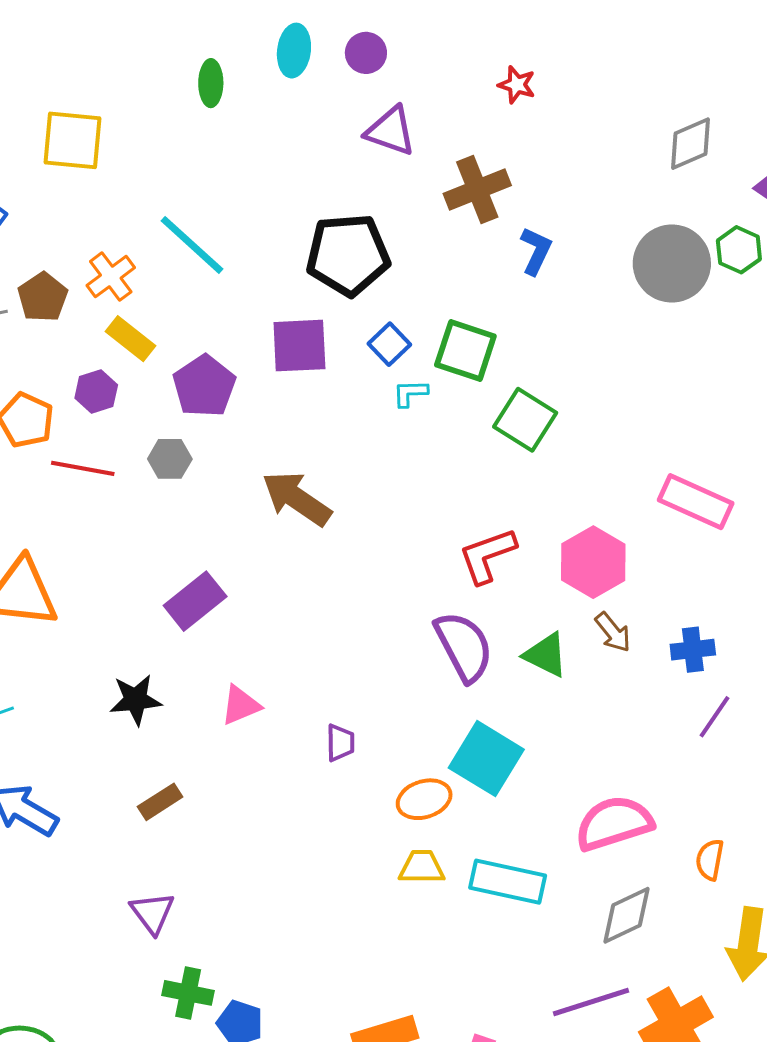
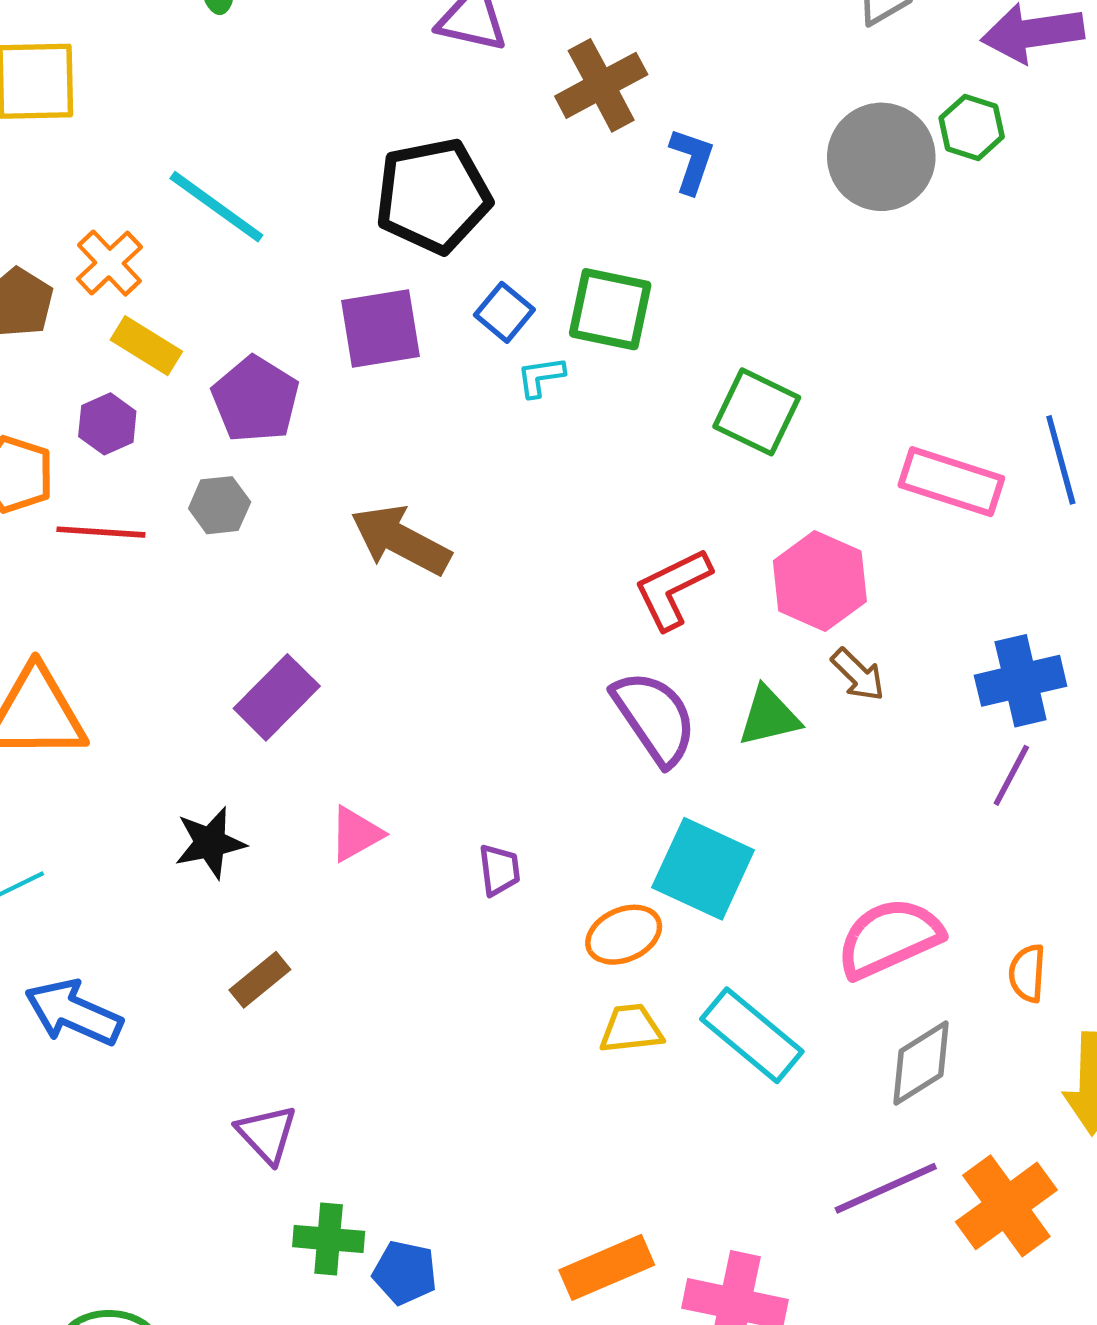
green square: (525, 420) -> (757, 412), moved
blue cross: (693, 650) -> (1021, 681), moved, size x1.4
green triangle: (546, 655) -> (769, 716), turned -33
cyan rectangle: (508, 882) -> (752, 1035), turned 34

